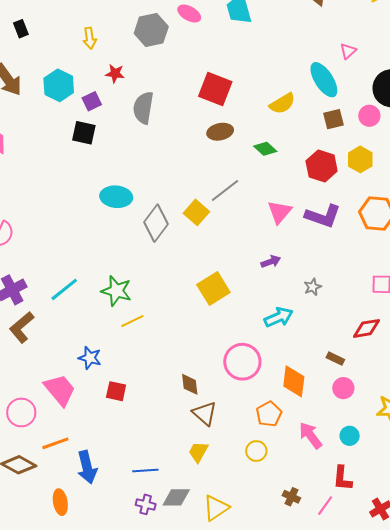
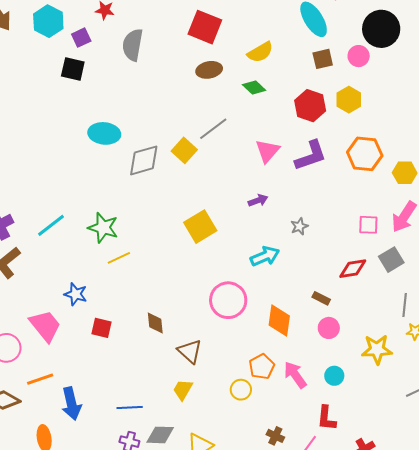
yellow semicircle: (282, 104) -> (260, 52), moved
purple L-shape: (323, 216) -> (311, 156), turned -39
gray diamond: (156, 223) -> (144, 160), turned 36
brown diamond: (190, 384) -> (155, 323), moved
orange pentagon: (269, 414) -> (262, 367), moved

